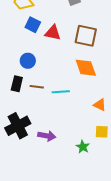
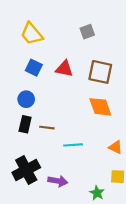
blue square: (33, 25) -> (34, 68), moved
blue circle: (28, 61) -> (26, 99), moved
cyan line: (61, 92) -> (73, 145), moved

